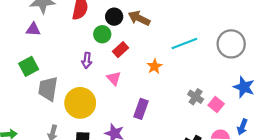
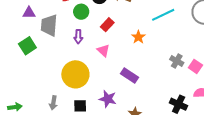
green circle: (102, 34) -> (81, 12), moved
gray trapezoid: (48, 89) -> (49, 25), moved
purple rectangle: (141, 109) -> (130, 75), turned -72

